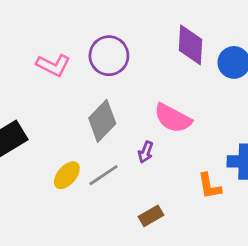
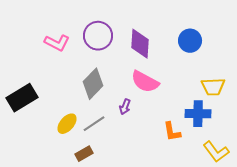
purple diamond: (190, 45) -> (140, 44), moved
brown rectangle: (151, 216) -> (84, 154), moved

